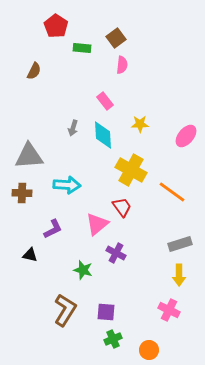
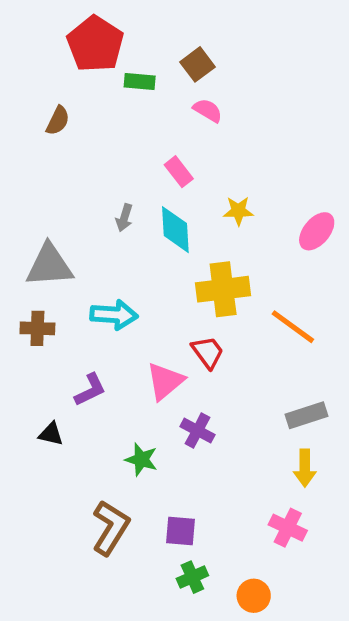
red pentagon: (56, 26) -> (95, 44), size x1.4
pink semicircle: (122, 65) -> (208, 110), turned -66
yellow cross: (131, 170) -> (223, 289), turned -36

